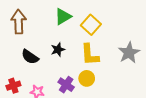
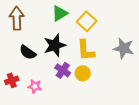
black star: (58, 50) -> (55, 45), size x1.6
gray star: (129, 53) -> (124, 48), turned -30
purple cross: (66, 85) -> (63, 70), moved

